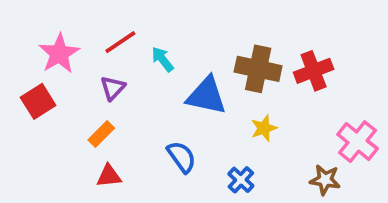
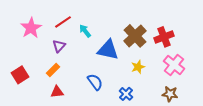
brown cross: (258, 69) -> (135, 36), turned 35
red square: (38, 101) -> (20, 75), moved
pink cross: (358, 142) -> (174, 65), moved

